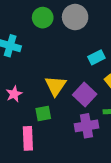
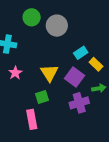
gray circle: (75, 17) -> (57, 26), moved
cyan rectangle: (96, 57) -> (81, 53), moved
pink star: (14, 94) -> (15, 73), moved

